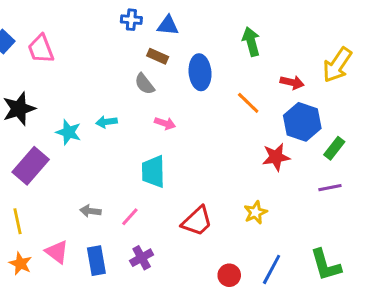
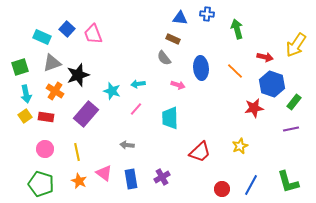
blue cross: (131, 20) -> (207, 14), moved
blue ellipse: (200, 72) -> (201, 68), moved
pink line: (130, 217) -> (136, 109), moved

